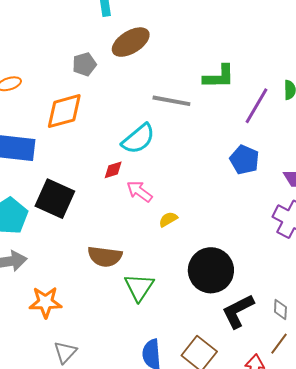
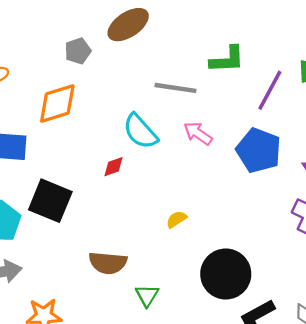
cyan semicircle: (138, 139) -> (140, 131), turned 90
blue pentagon: (244, 160) -> (259, 150), size x1.4
pink arrow: (140, 191) -> (198, 133), moved
green triangle: (139, 287) -> (147, 295), size x0.7

